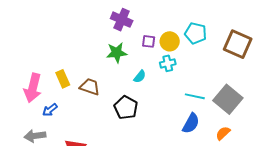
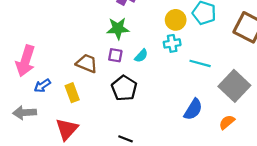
purple square: (149, 41) -> (115, 55), moved
yellow rectangle: (63, 79) -> (72, 93), moved
cyan line: (195, 96) -> (200, 63), moved

